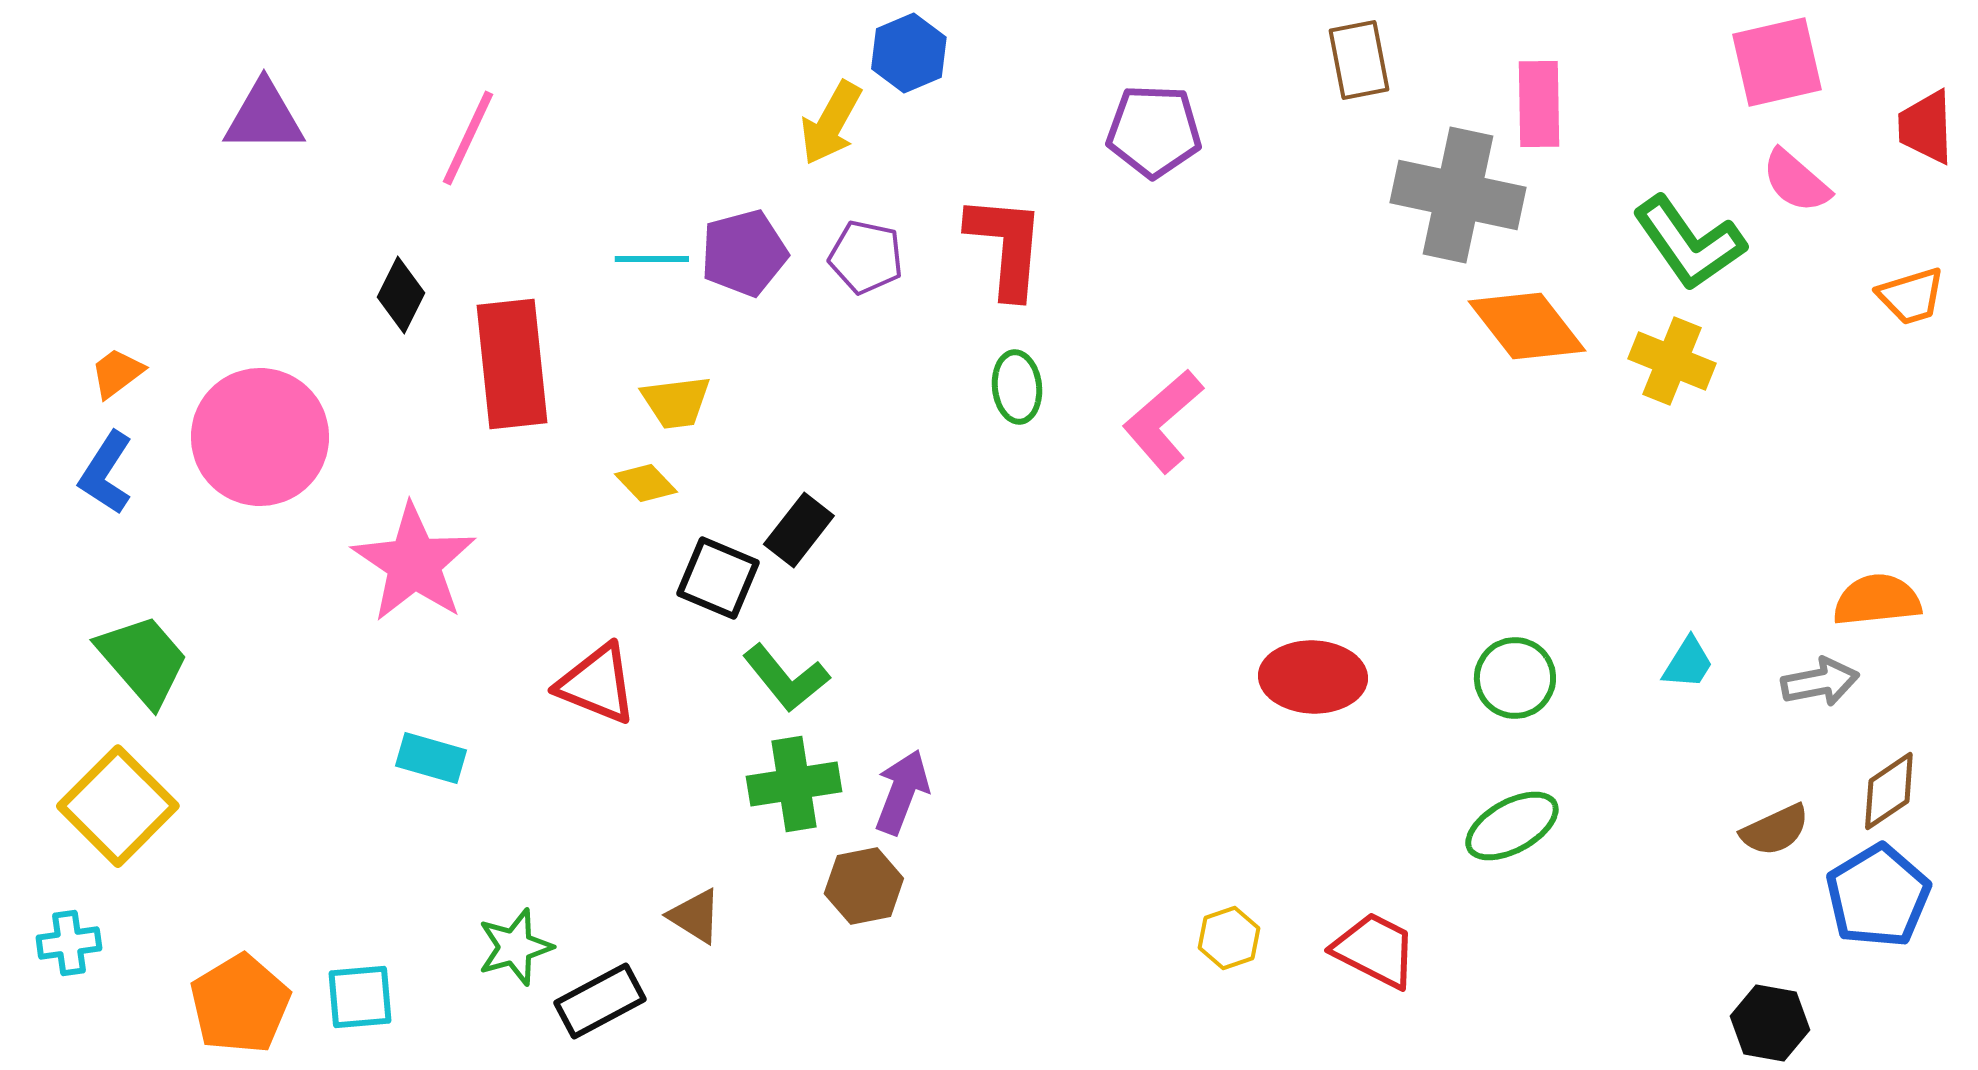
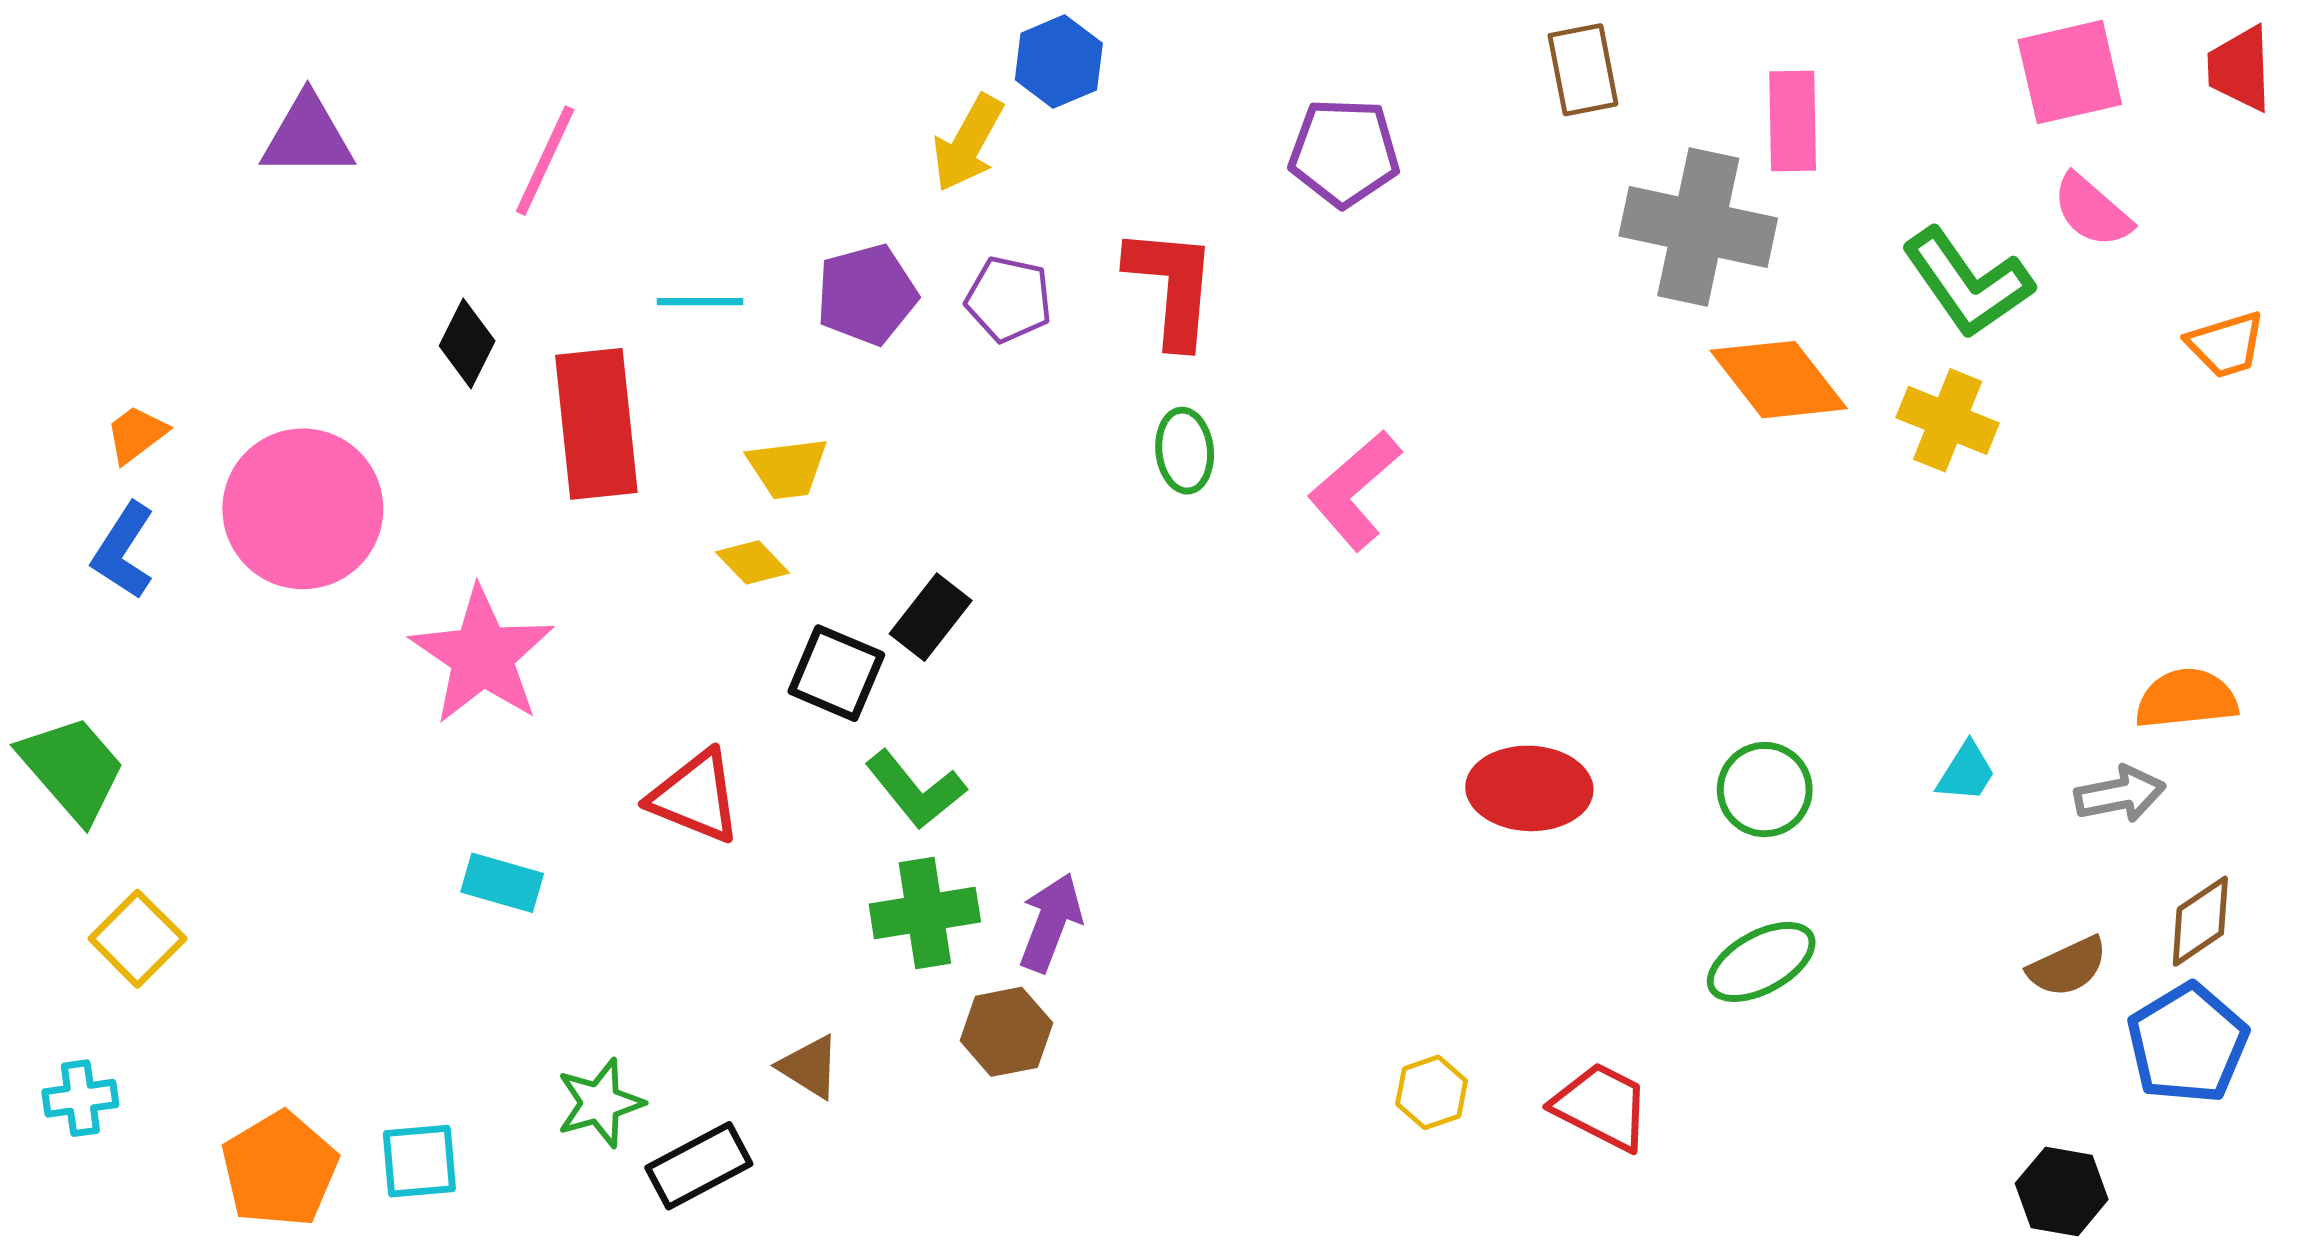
red trapezoid: (1926, 127) -> (2240, 69), moved
cyan line: (652, 259) -> (700, 302), moved
green trapezoid: (143, 660) -> (72, 769), moved
yellow square: (118, 806) -> (137, 939), size x0.7

